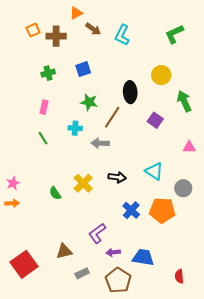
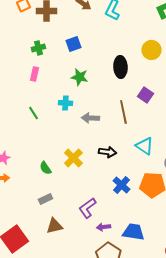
pink rectangle: (44, 107) -> (34, 74), moved
brown line: (112, 117) -> (123, 112), moved, turned -45
gray rectangle: (82, 273) -> (45, 199), moved

